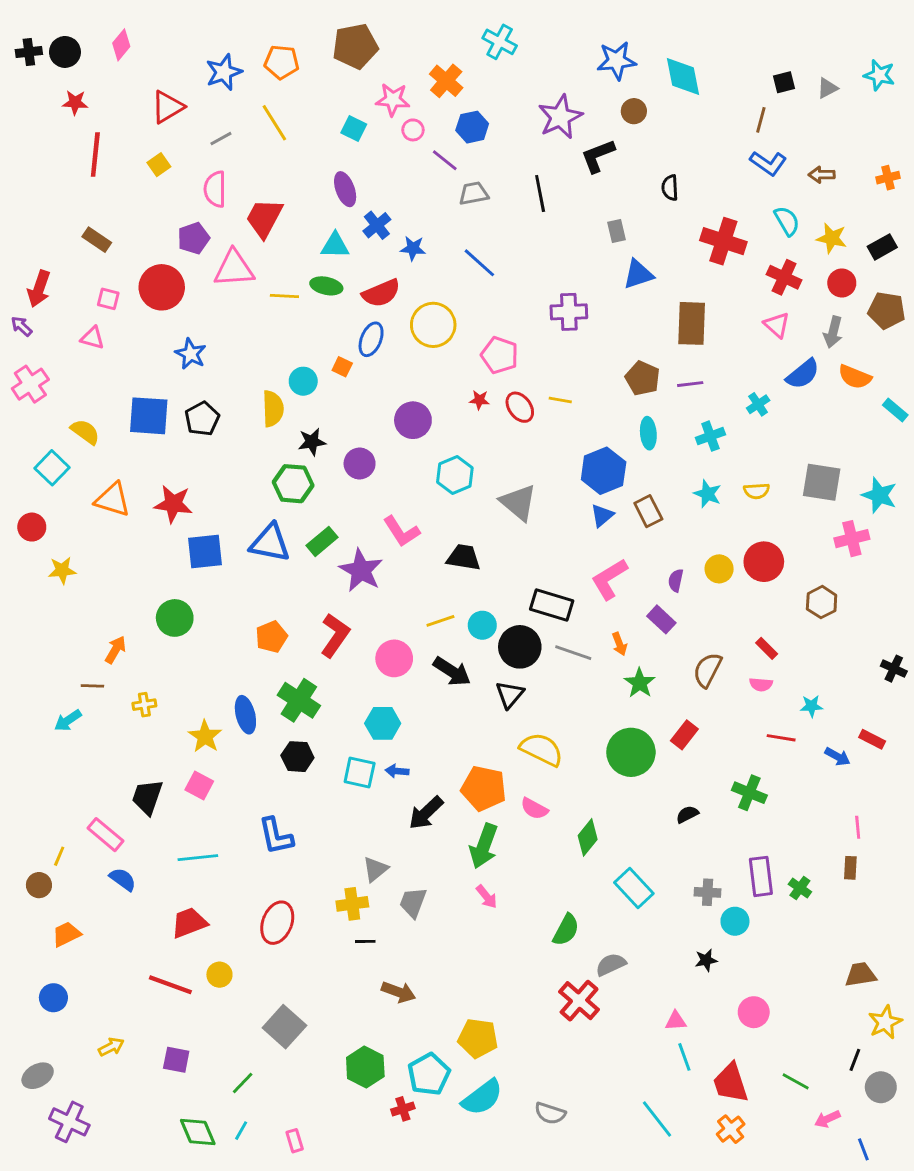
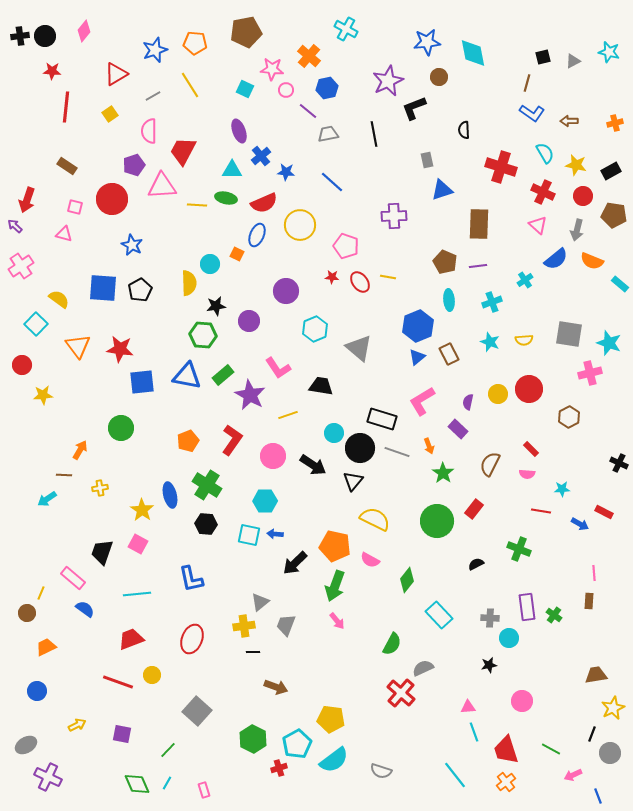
orange triangle: (113, 500) -> (78, 346), turned 36
yellow line: (440, 621) -> (288, 415), moved

